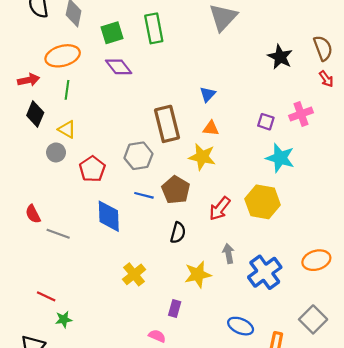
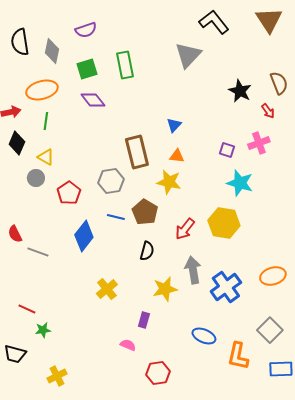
red arrow: (326, 79) -> (268, 111), moved
blue diamond: (109, 216) -> (84, 236), turned 40
gray arrow: (228, 254) -> (193, 270), size x1.5

